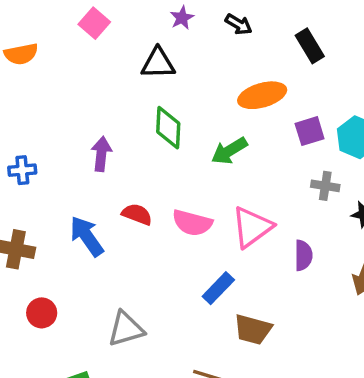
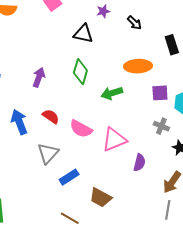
blue rectangle: (218, 288) -> (69, 177), moved
gray triangle: (126, 329) -> (48, 153), moved, turned -45

